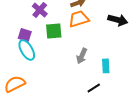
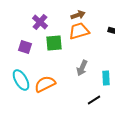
cyan ellipse: (27, 50) -> (21, 80), moved
orange semicircle: (15, 84) -> (45, 84), moved

